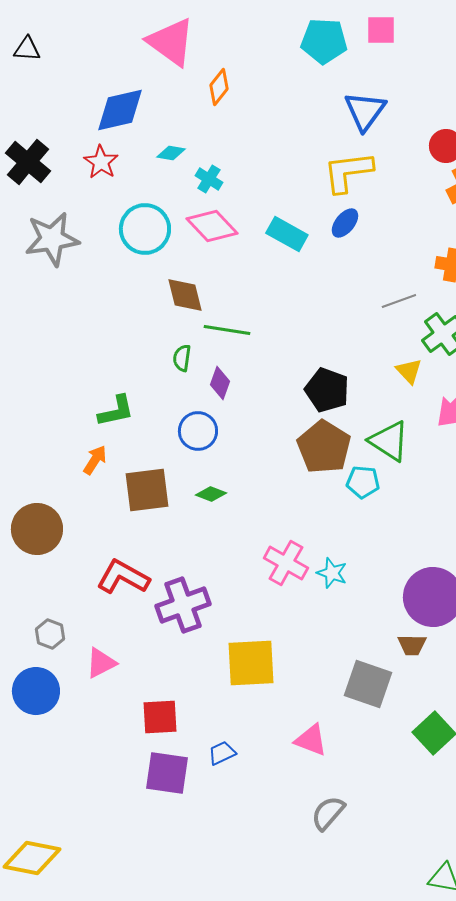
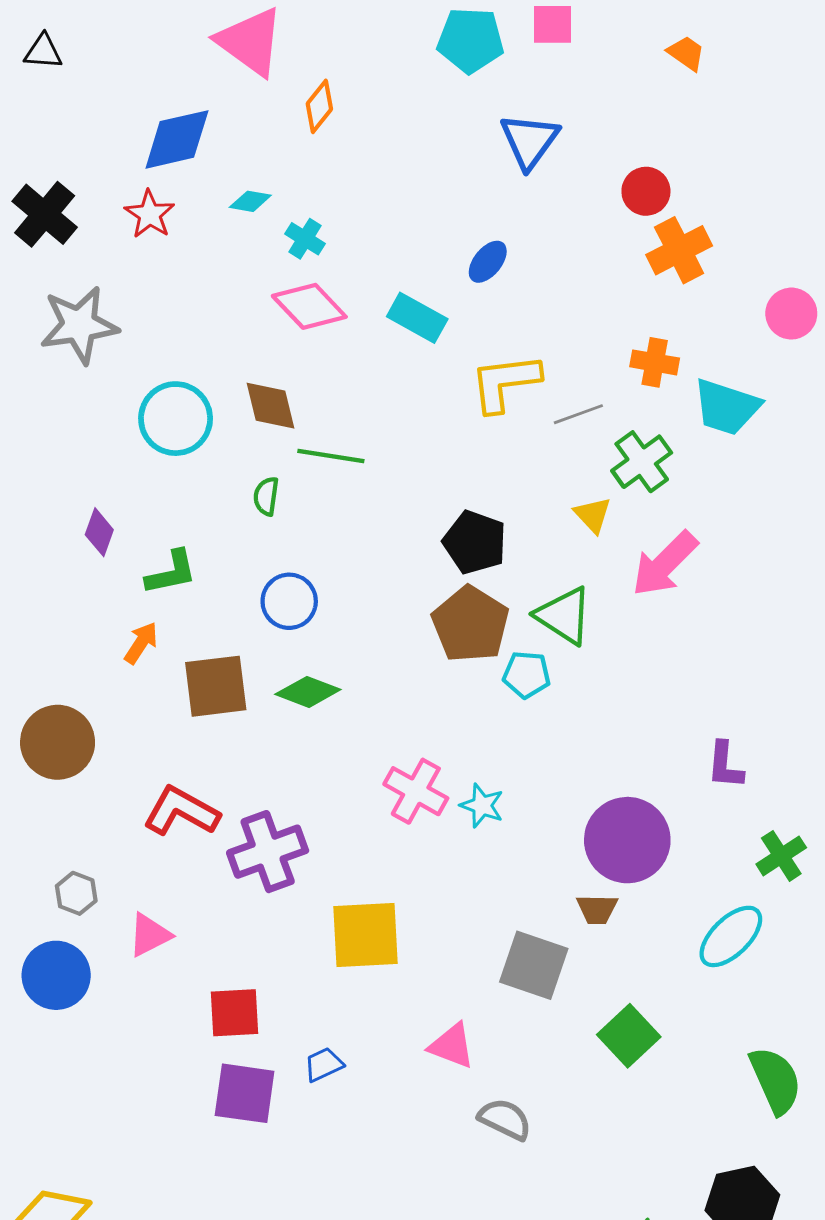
yellow L-shape: (348, 172) -> (505, 383), moved
blue ellipse: (345, 223) -> (488, 262), moved
cyan circle: (145, 229) -> (176, 419), moved
purple diamond: (220, 383) -> (99, 532), moved
green diamond: (211, 494) -> (308, 692), size x1.4
gray semicircle: (328, 813) -> (505, 1119), moved, turned 75

